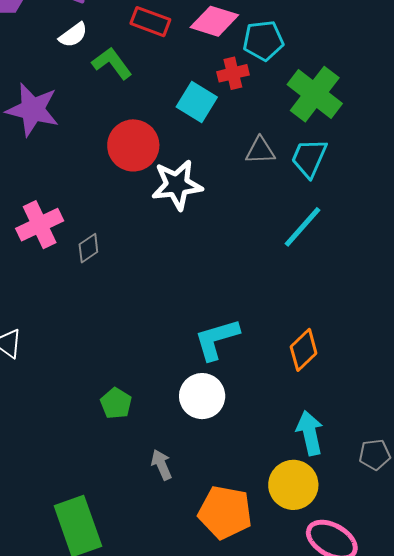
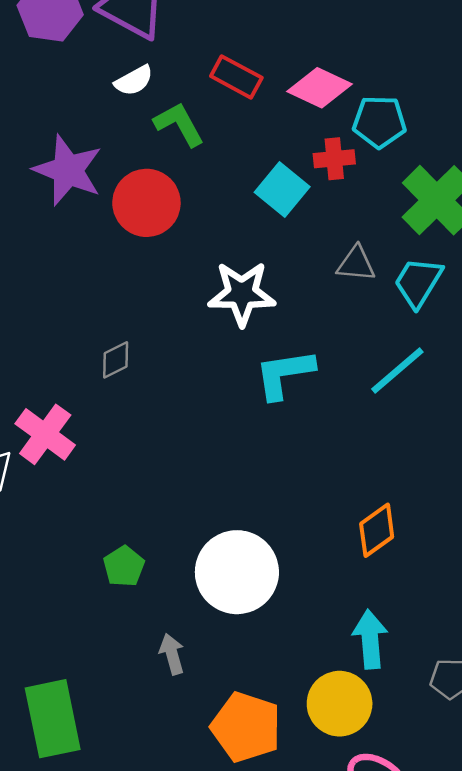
red circle: (133, 145) -> (146, 203), moved
pink cross: (40, 225) -> (45, 434), moved, turned -36
cyan L-shape: (217, 339) -> (284, 374), moved
white circle: (202, 396) -> (237, 572), size x1.4

